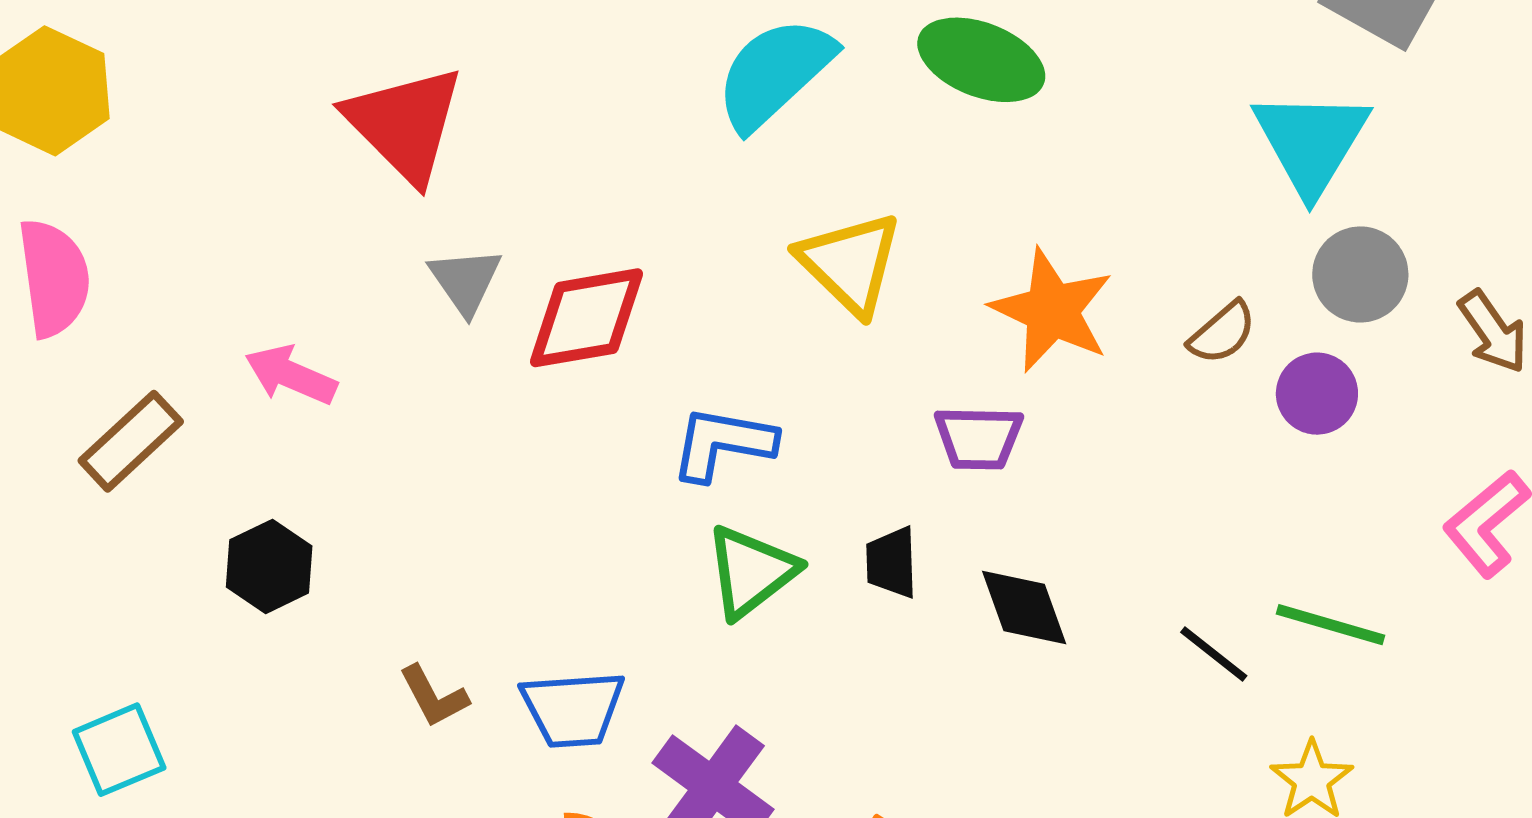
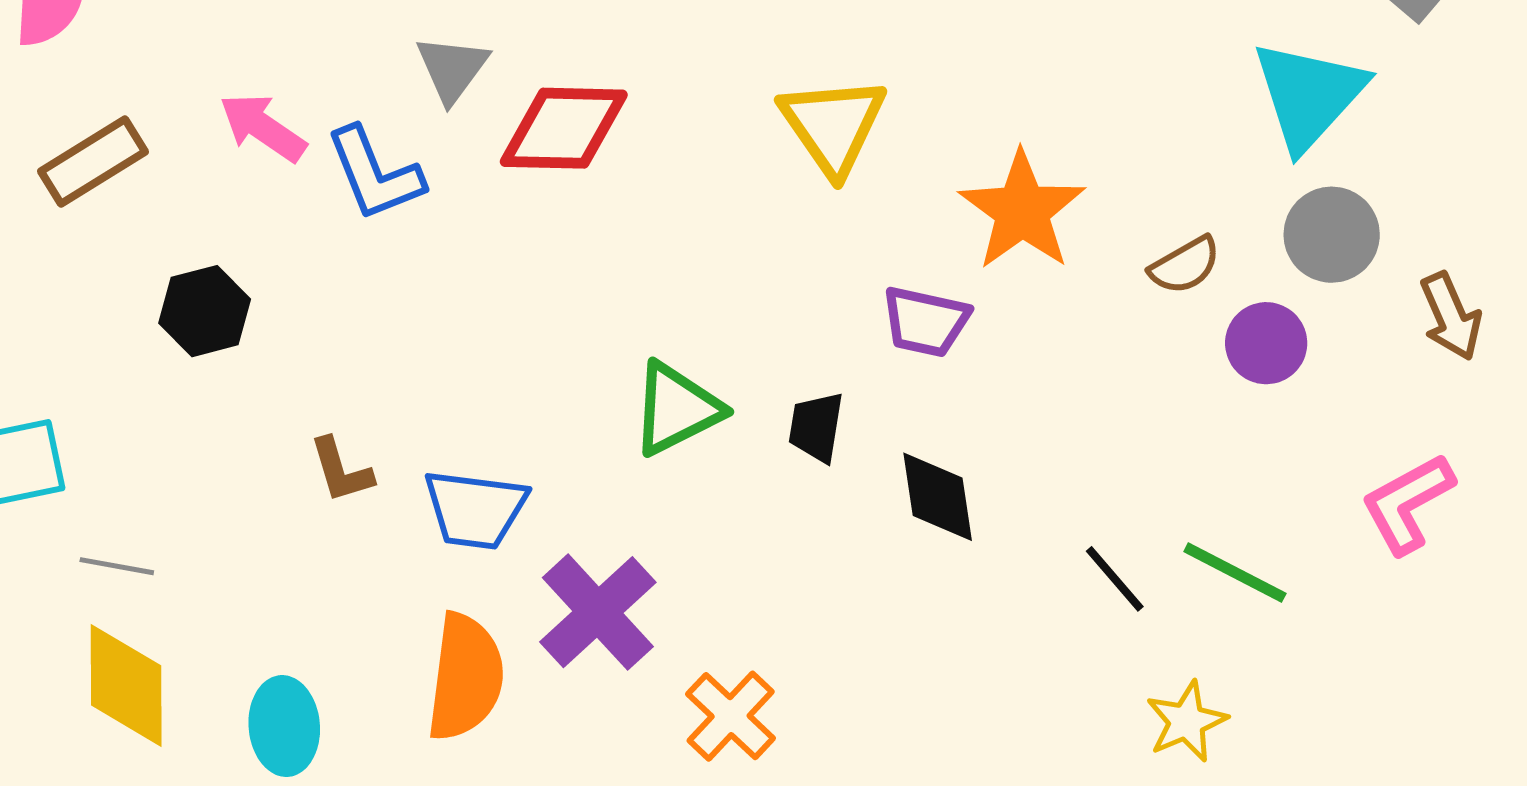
blue L-shape: (723, 443) -> (375, 174), moved, turned -133

